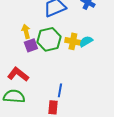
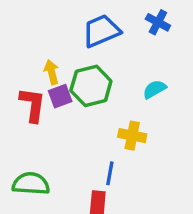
yellow cross: (73, 41) -> (132, 136), moved
red L-shape: (18, 74) -> (33, 105), moved, turned 60

